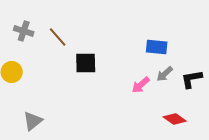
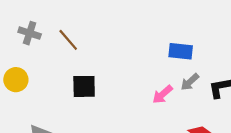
black square: (86, 63) -> (84, 86), moved

